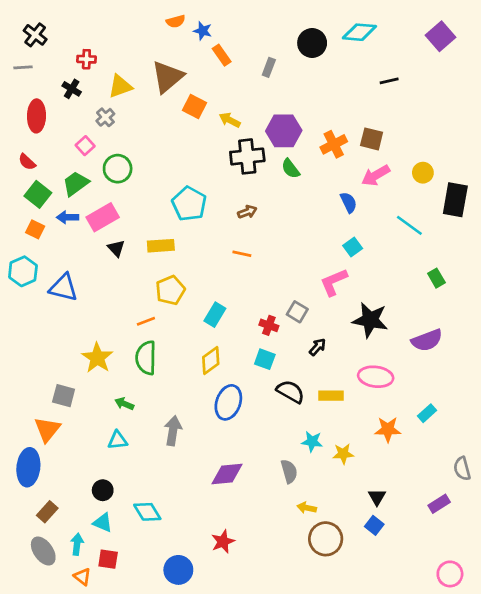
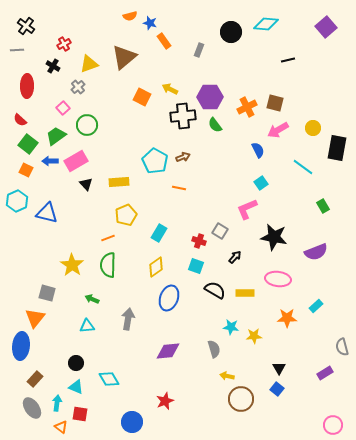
red cross: (86, 59) -> (64, 44), turned -32
orange square: (195, 106) -> (142, 97), moved
cyan pentagon: (189, 204) -> (155, 161), moved

